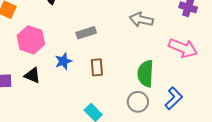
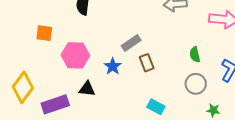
gray rectangle: (86, 33) -> (131, 43), moved
green semicircle: (146, 74) -> (195, 55), size x0.6

